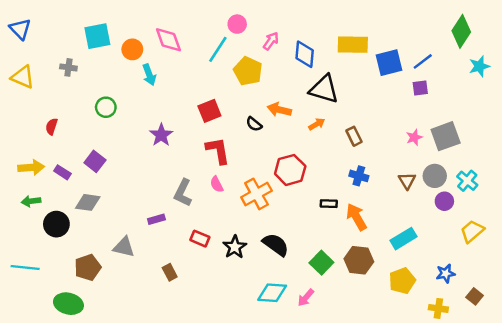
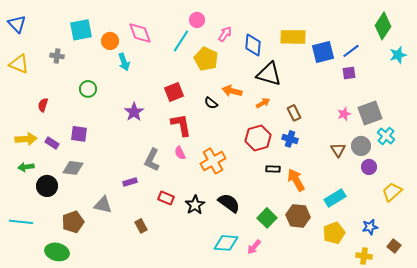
purple square: (95, 161) -> (79, 134), turned -30
red hexagon: (290, 170) -> (258, 138), moved
blue cross: (359, 176) -> (290, 139), moved
cyan cross: (467, 181) -> (386, 136), moved

